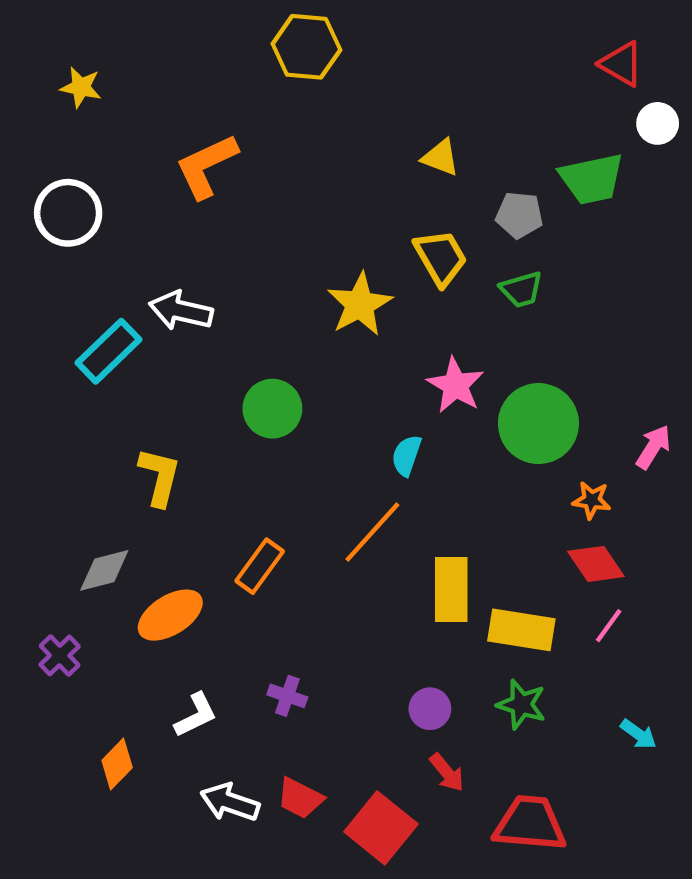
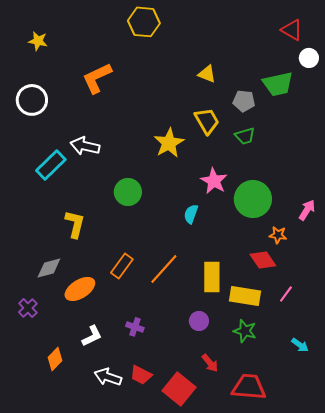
orange line: (372, 532) -> (164, 269), moved
red diamond: (596, 564) -> (263, 260), moved
purple circle: (430, 709) -> (199, 321), moved

